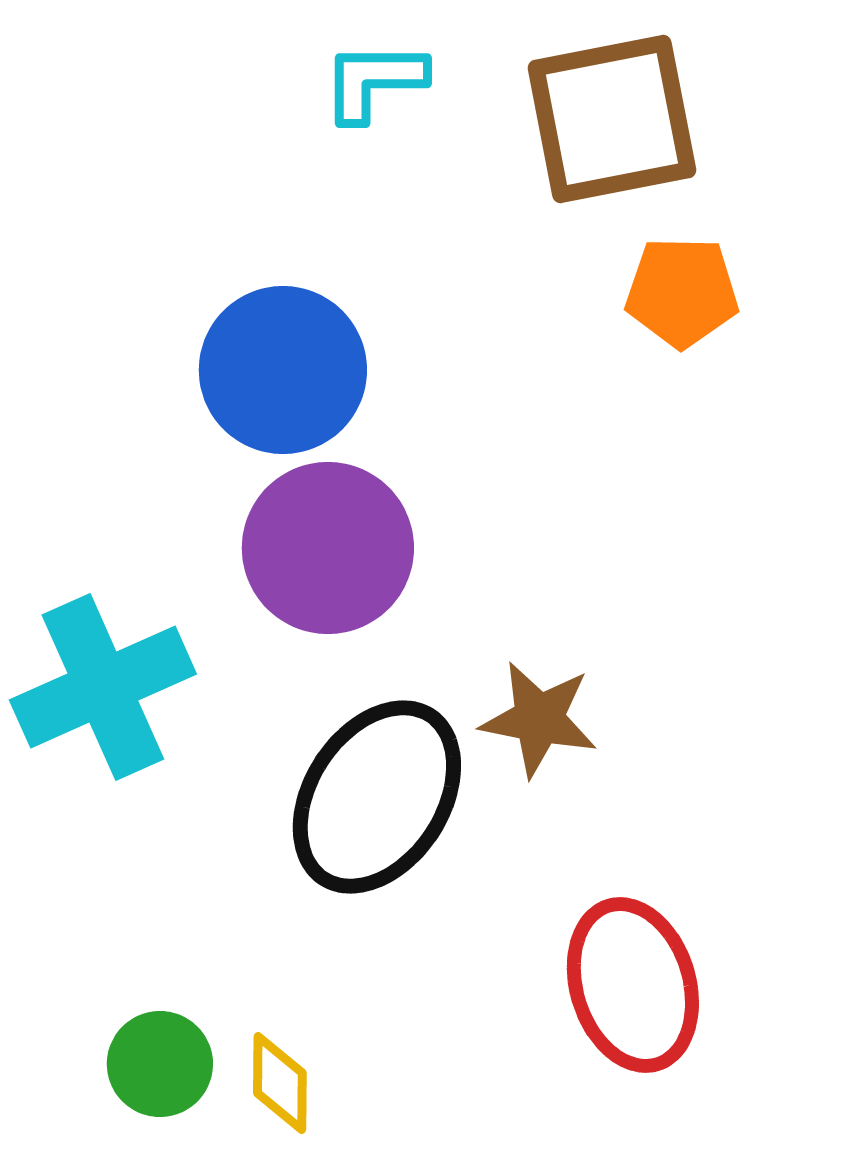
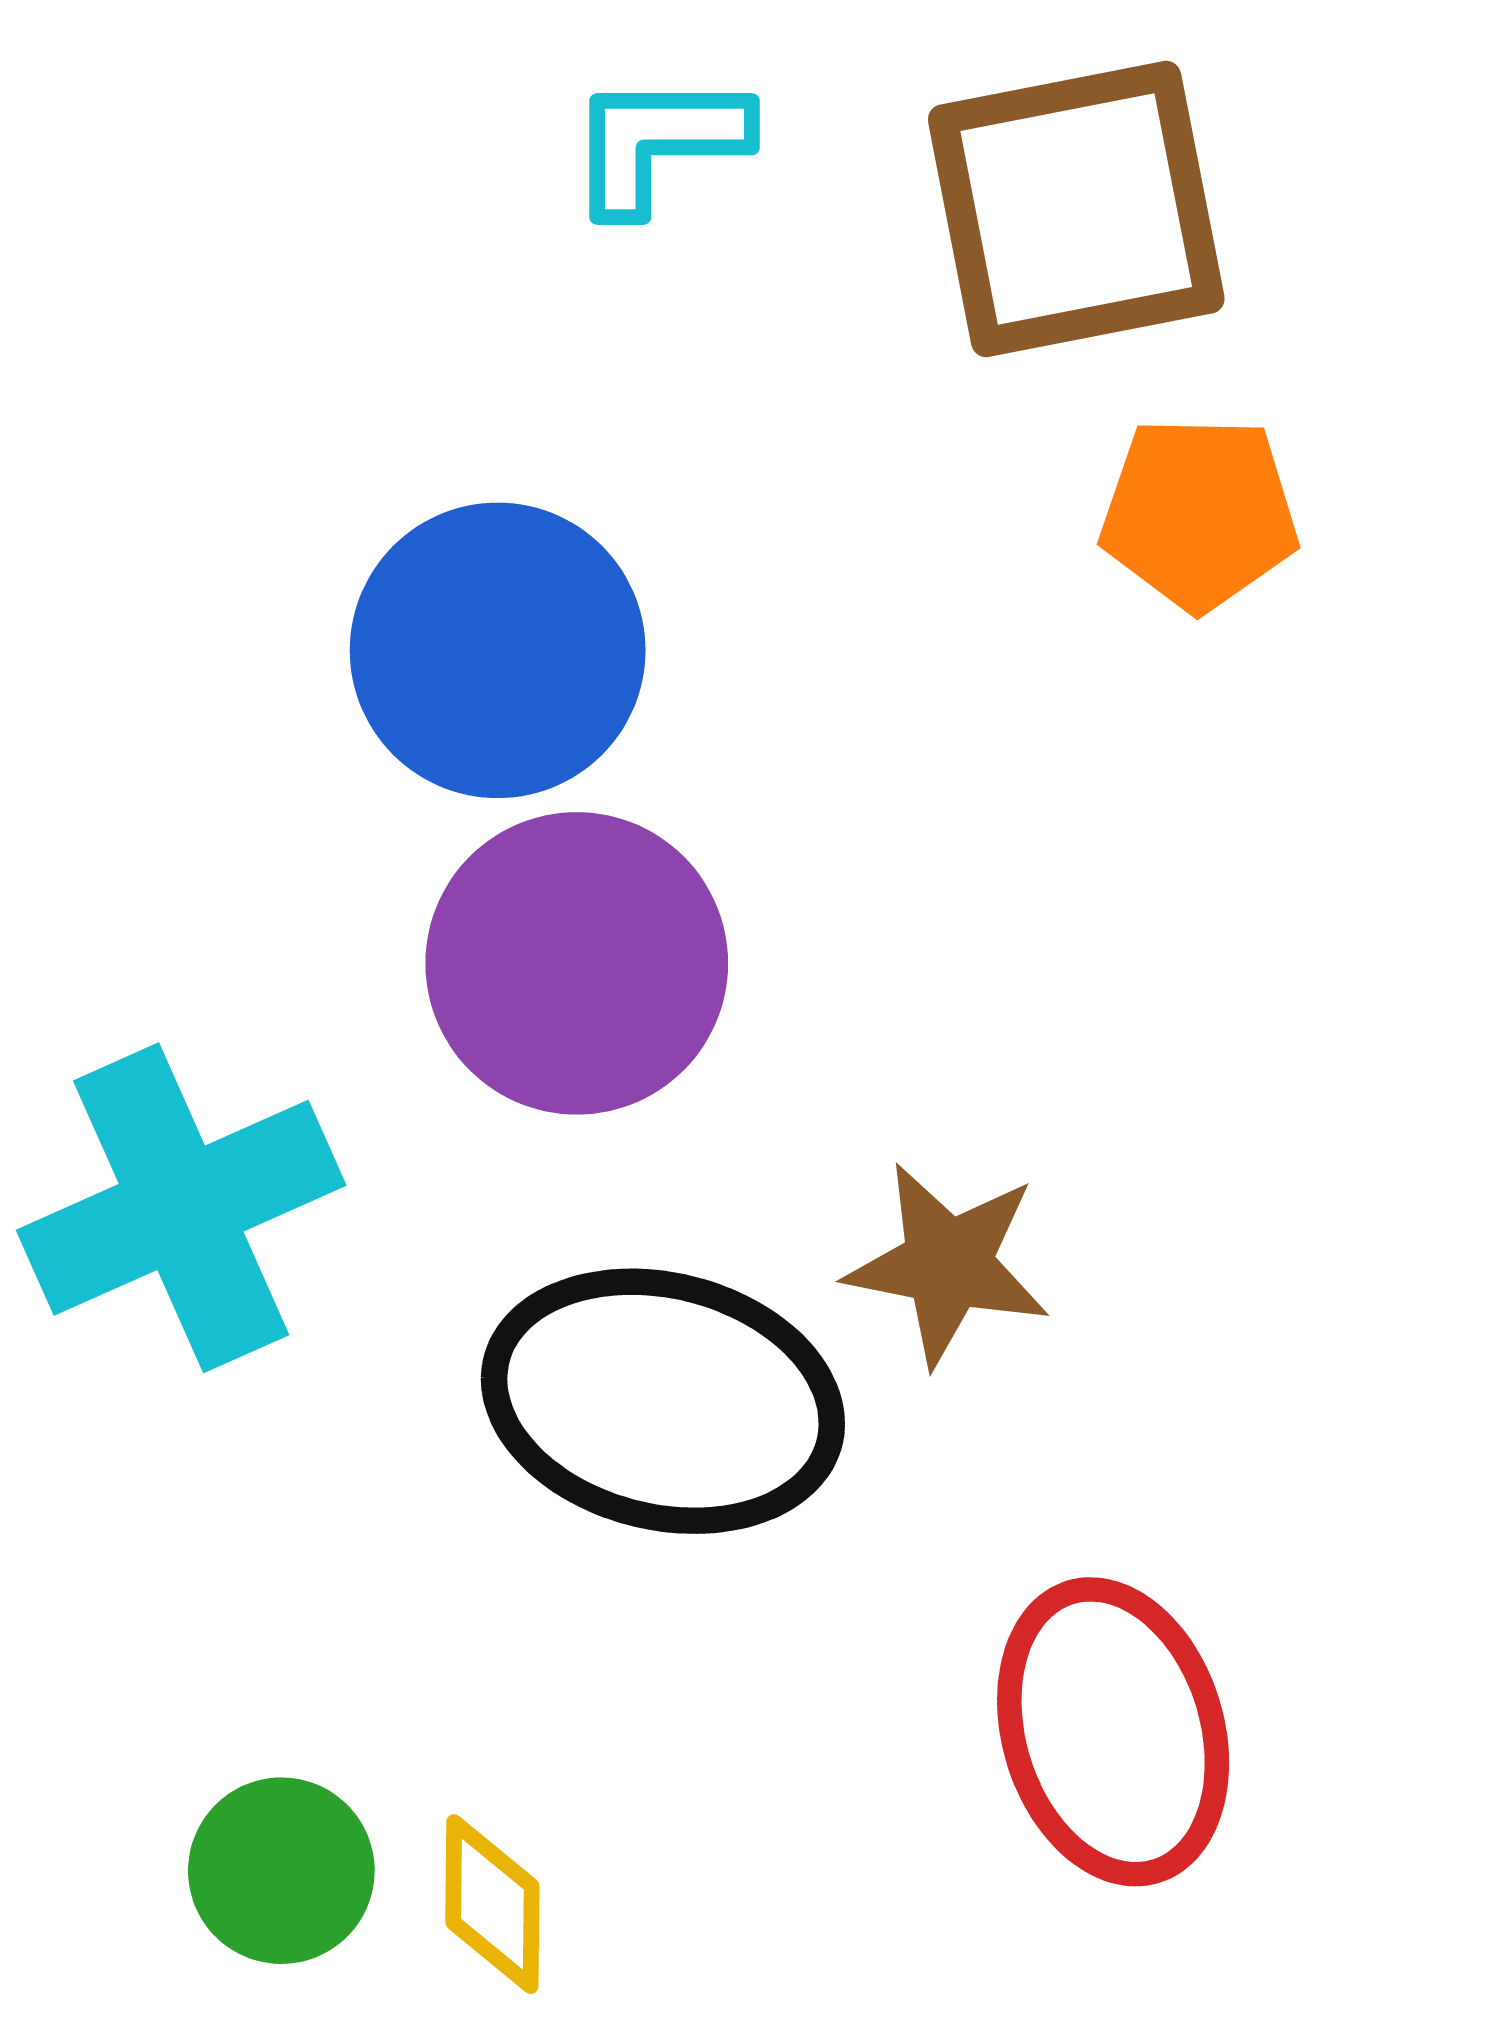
black ellipse: (377, 797) -> (663, 1401), turned 71

